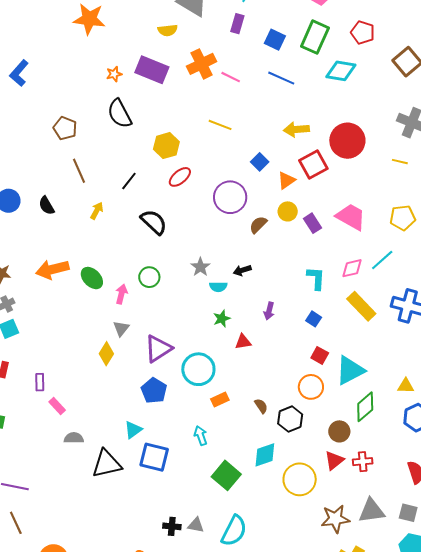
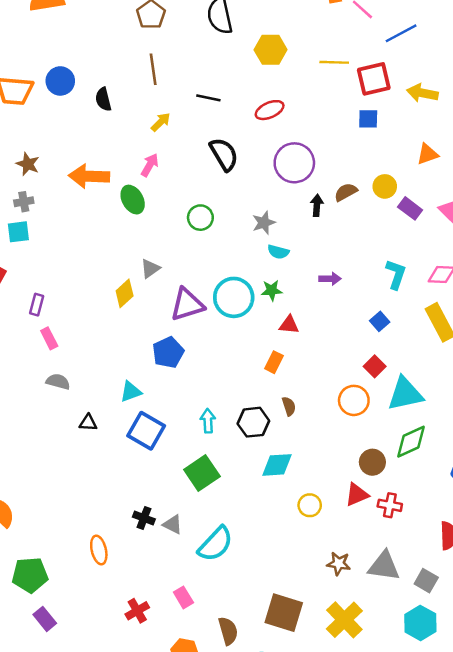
blue line: (281, 78) -> (401, 33), moved, turned -68
yellow line: (220, 125) -> (334, 62), turned -35
yellow hexagon: (166, 146) -> (271, 50), moved
blue square: (260, 162) -> (368, 119), turned 30
red square: (313, 164) -> (374, 79), moved
orange triangle: (286, 180) -> (427, 154), moved
black line: (129, 181) -> (208, 98), turned 48
purple circle: (230, 197) -> (294, 163), moved
purple rectangle: (312, 223) -> (410, 208), turned -36
black arrow: (242, 270) -> (317, 205), moved, turned 96
pink arrow: (121, 294) -> (150, 165), moved
purple arrow: (269, 311) -> (330, 279), moved, turned -120
cyan circle: (198, 369) -> (234, 297), moved
orange rectangle: (220, 400) -> (274, 362), moved, turned -54
black hexagon: (290, 419) -> (253, 422), moved
black triangle: (107, 464) -> (88, 423), size x0.5
green square: (226, 475) -> (202, 473), moved
yellow circle: (300, 479) -> (310, 505), size x0.6
brown star: (335, 519) -> (339, 564), size x0.7

